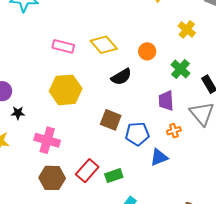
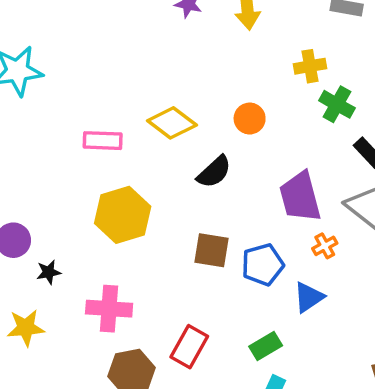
yellow cross: (187, 29) -> (310, 66), turned -36
green cross: (180, 69) -> (337, 104), moved
purple trapezoid: (166, 101) -> (300, 197), size x1.4
green rectangle: (114, 176) -> (266, 346), moved

